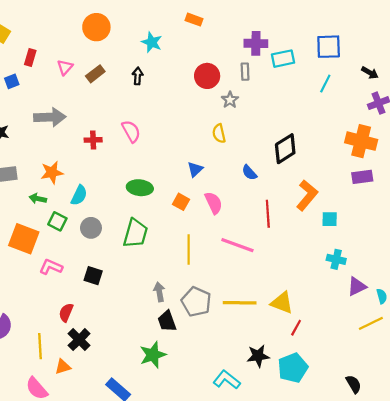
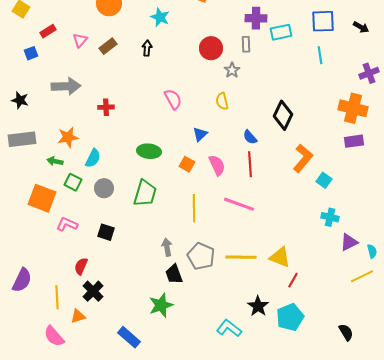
red rectangle: (30, 58) -> (48, 31), turned 42
black arrow: (370, 73) -> (361, 27), moved
cyan line: (325, 84) -> (320, 55), turned -36
pink semicircle: (131, 131) -> (173, 99), moved
black diamond: (285, 149) -> (283, 115), turned -32
red line: (268, 214) -> (250, 164), moved
cyan square: (330, 219) -> (324, 180), turned 35
black star: (258, 356) -> (258, 306), turned -30

